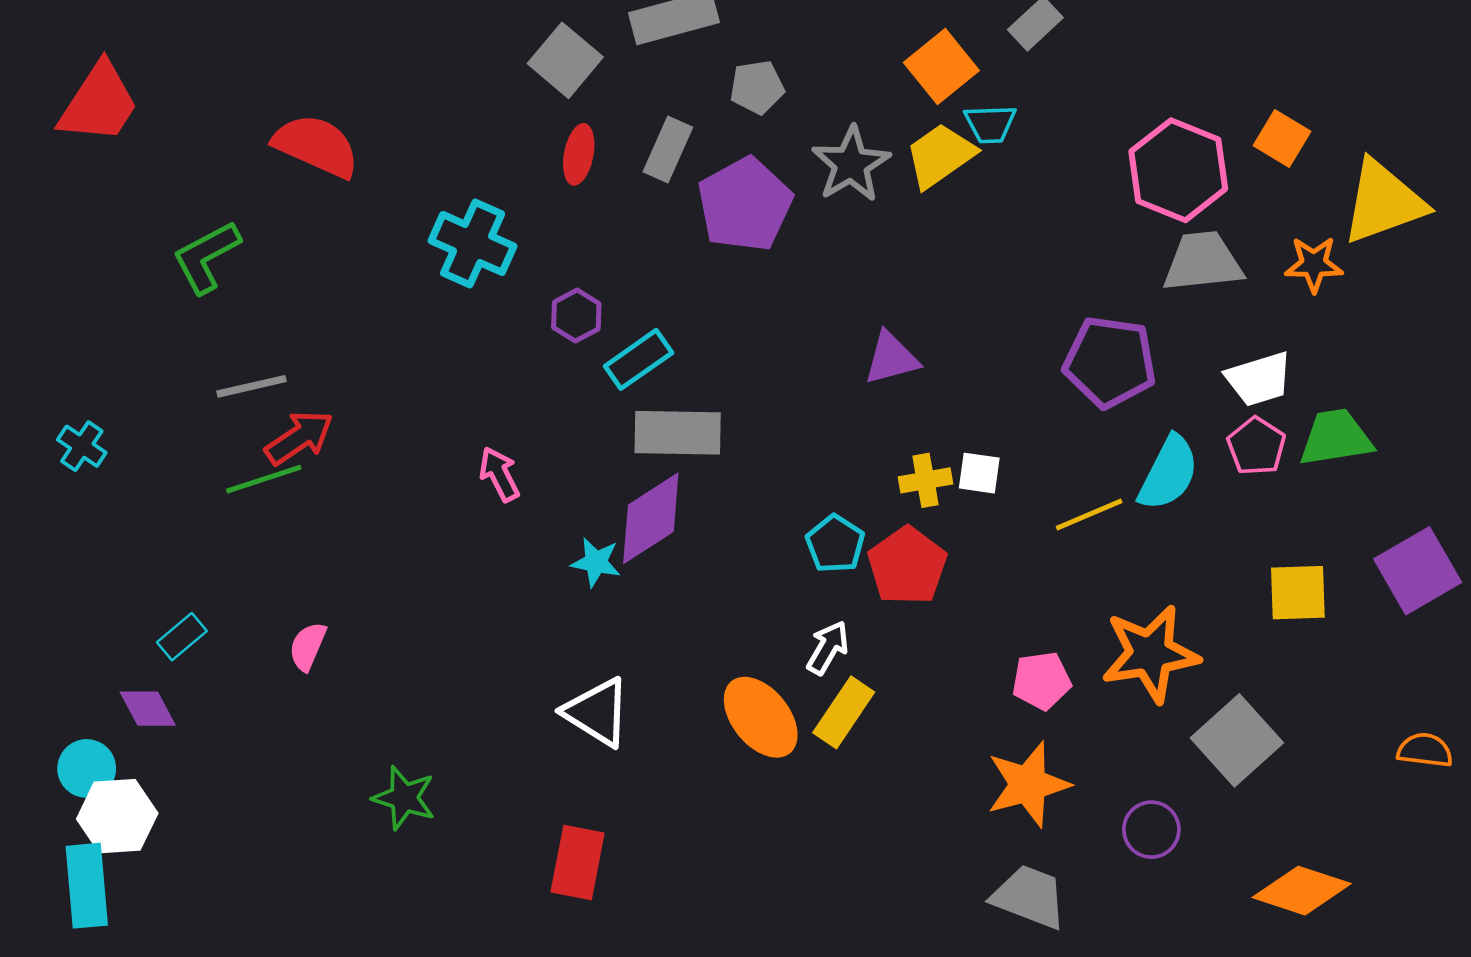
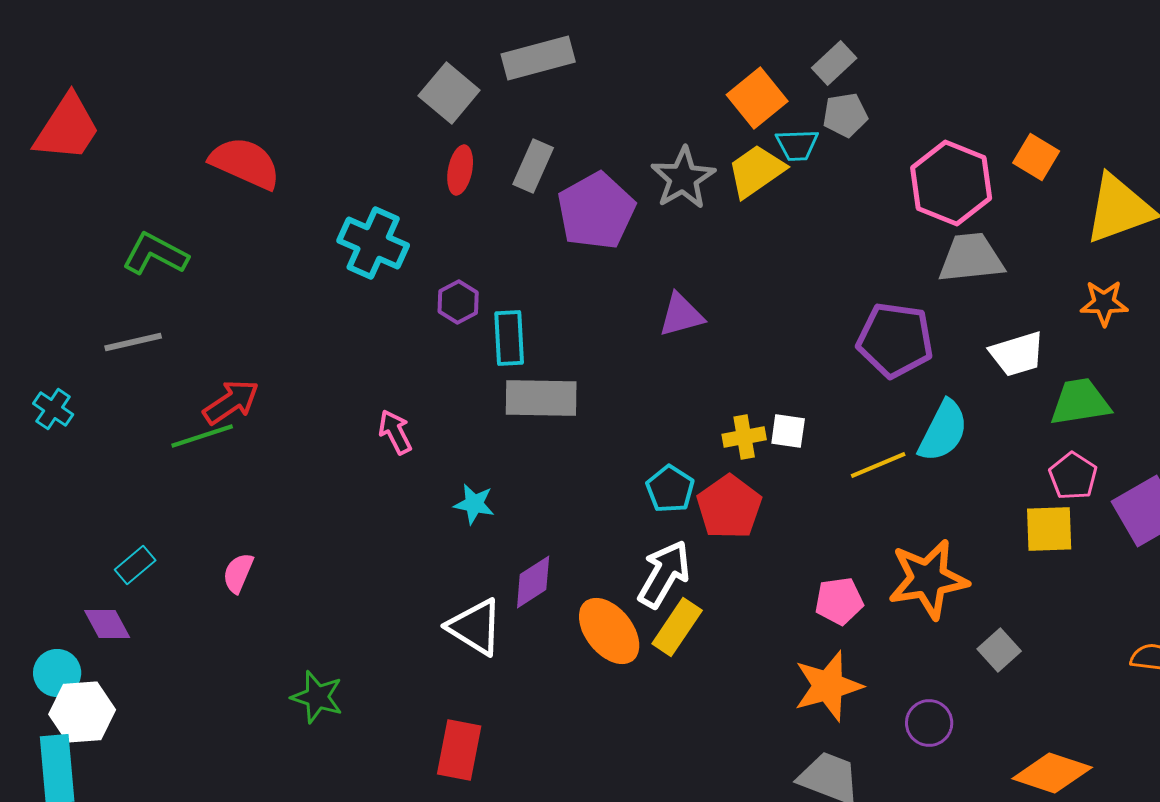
gray pentagon: (757, 87) -> (845, 115), moved
green L-shape: (206, 257) -> (155, 254), turned 56
orange star: (1314, 264) -> (1104, 303), moved
purple triangle: (891, 358) -> (681, 315), moved
cyan rectangle: (639, 359) -> (509, 338), turned -58
gray line: (252, 386) -> (133, 342), moved
pink pentagon: (1256, 446) -> (1073, 476), moved
purple diamond: (651, 518) -> (533, 582), moved, size x0.7
white arrow: (828, 648) -> (664, 574), size x1.5
gray square: (1237, 740) -> (999, 650), size x0.6

